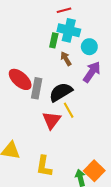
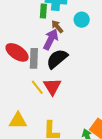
cyan circle: (89, 47) -> (82, 20), moved
purple arrow: (92, 72) -> (51, 39), moved
yellow line: (69, 110) -> (37, 87), moved

